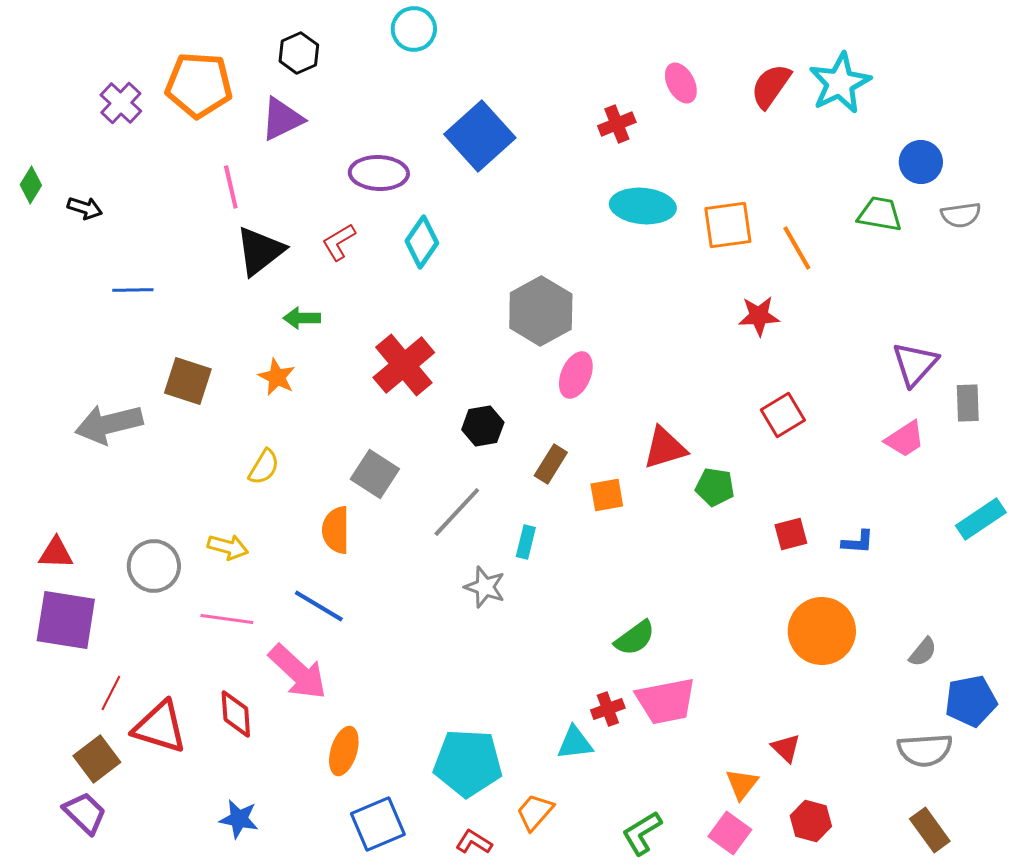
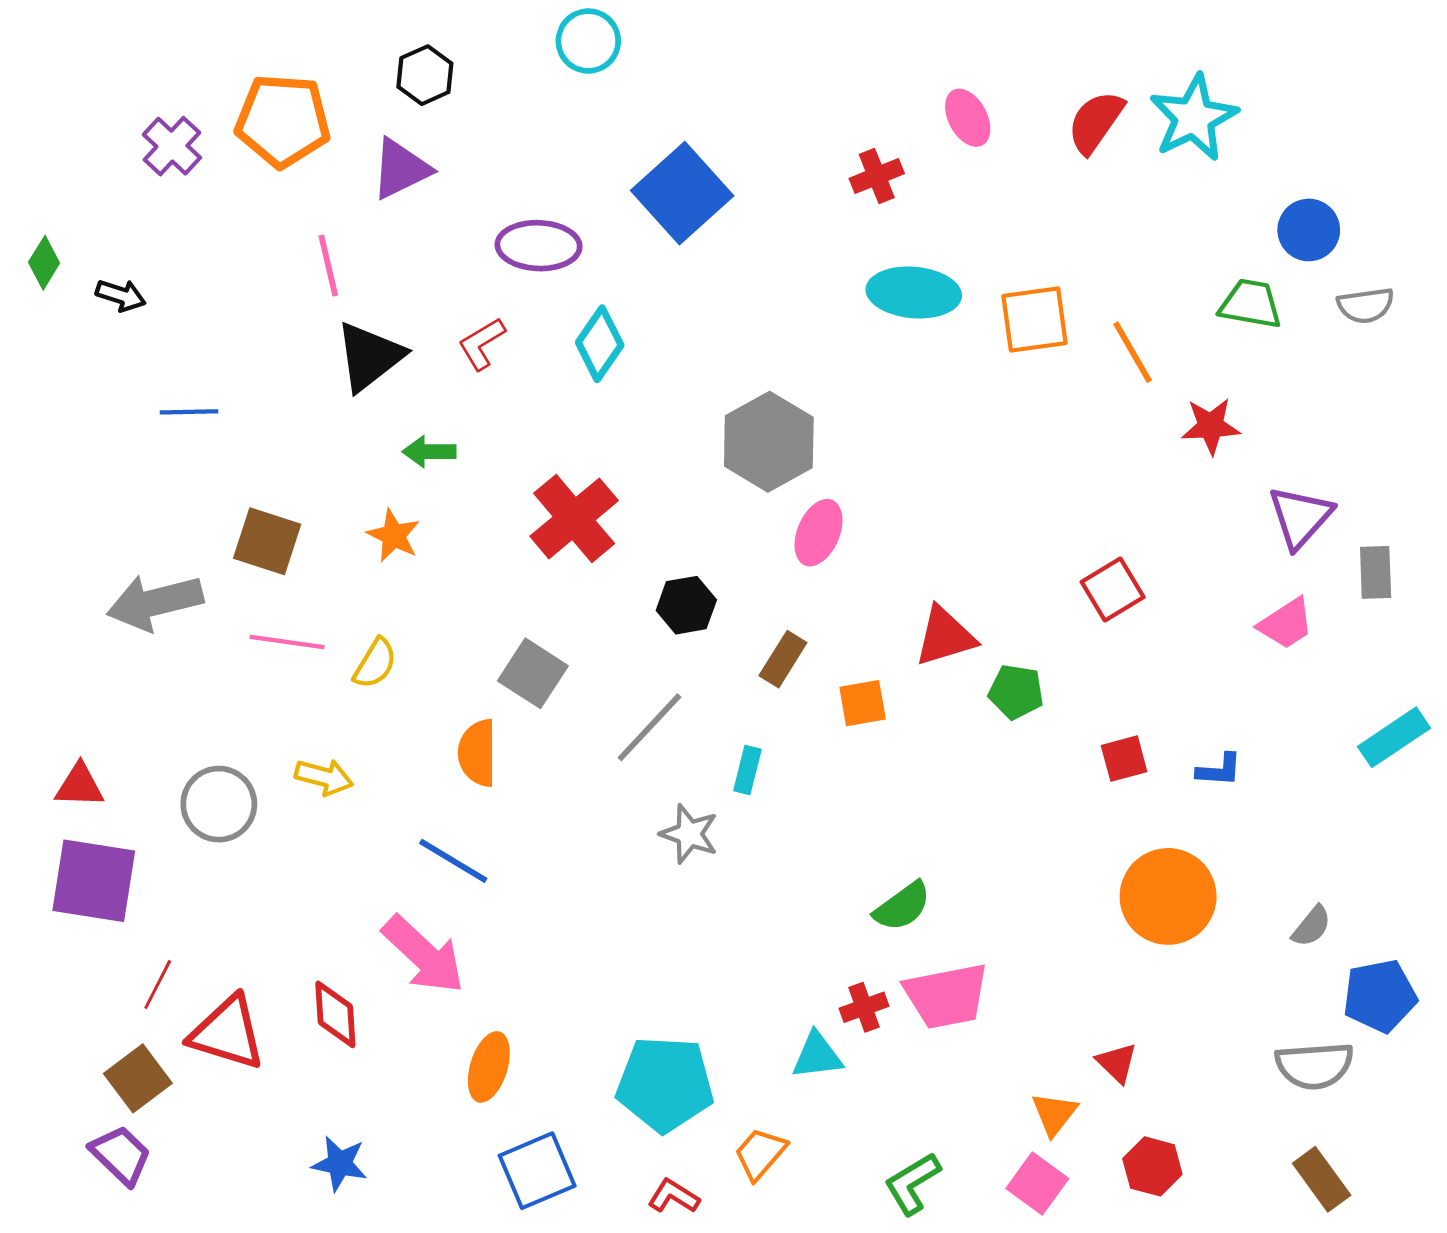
red star: (759, 316) -> (1211, 426), moved
pink line: (227, 619) -> (287, 642), moved

